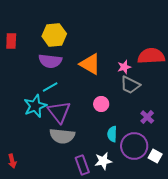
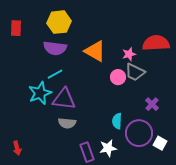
pink circle: (101, 104) -> (118, 77), moved
purple triangle: (59, 112) -> (64, 99), turned -45
gray semicircle: (62, 136) -> (67, 123), size x0.7

